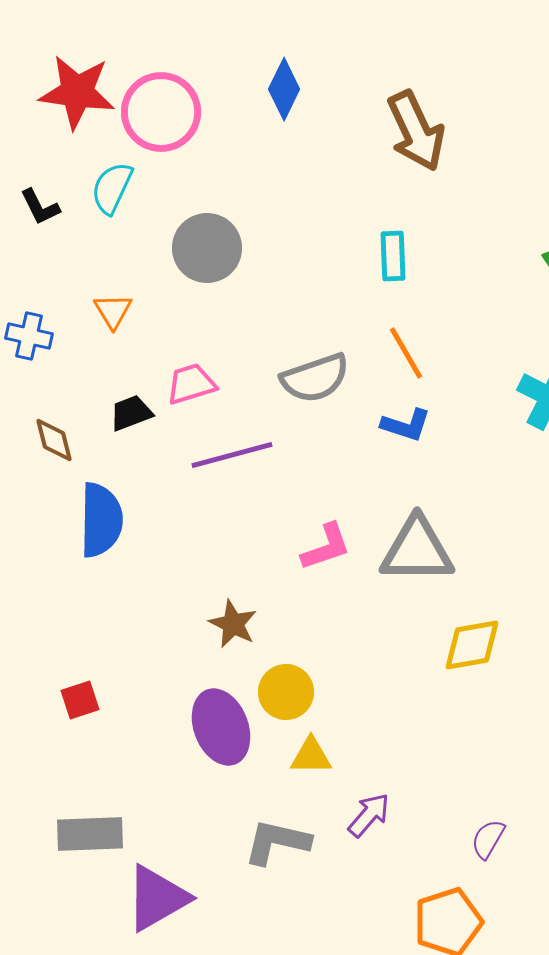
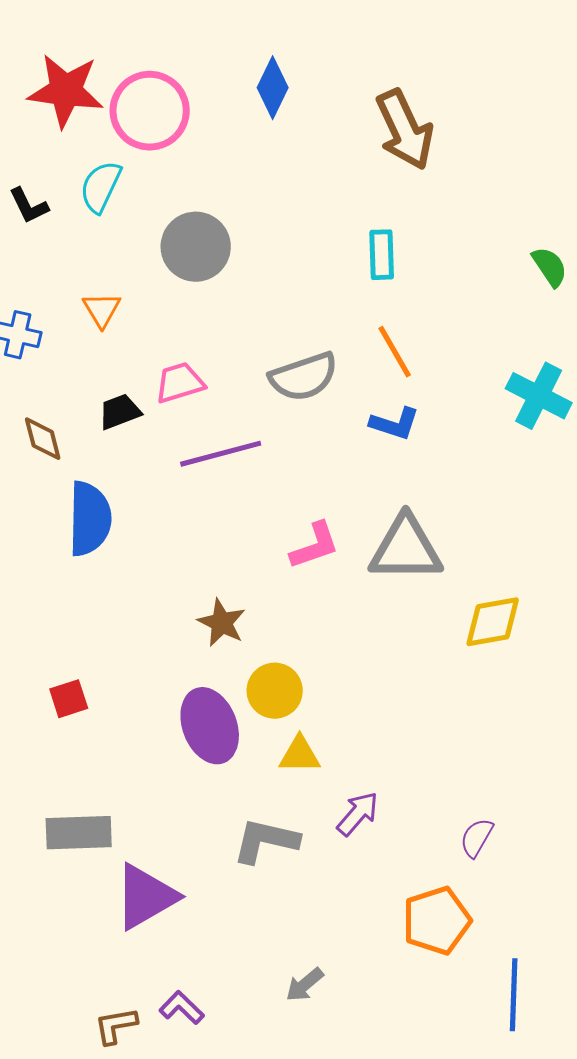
yellow diamond: (472, 645) -> (493, 622), moved

